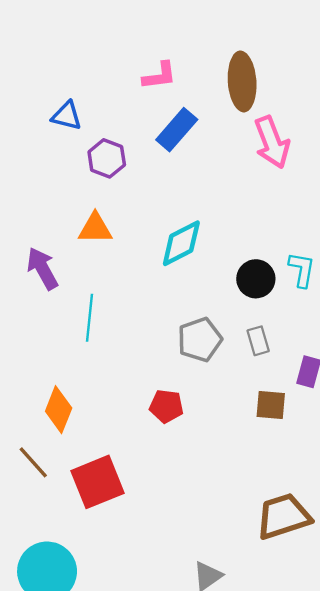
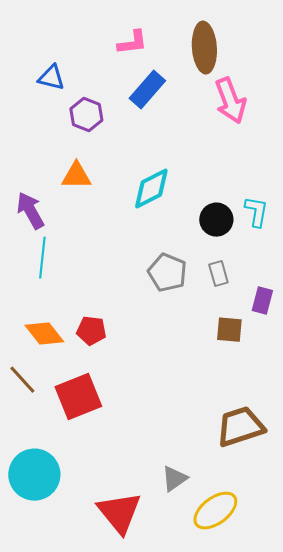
cyan line: (89, 318) -> (42, 258), moved
gray pentagon: (200, 340) -> (167, 273), turned -30
red pentagon: (166, 406) -> (91, 331), moved
orange diamond: (59, 410) -> (44, 334), turned -60

